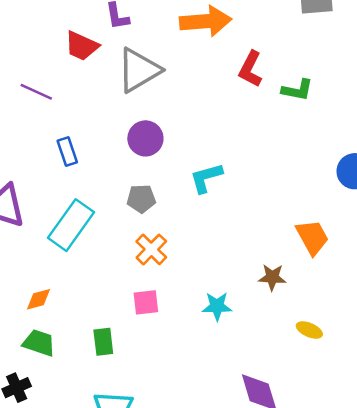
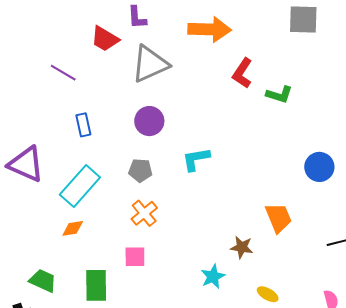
orange diamond: (39, 299) -> (73, 228), moved
cyan star: (217, 306) -> (213, 277), moved, turned -30
green rectangle: (103, 342) -> (96, 285), size x1.4

